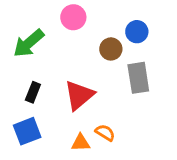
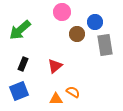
pink circle: (73, 17) -> (62, 12), moved
gray rectangle: (138, 78) -> (105, 45), moved
red triangle: (79, 95) -> (55, 66), size x0.7

